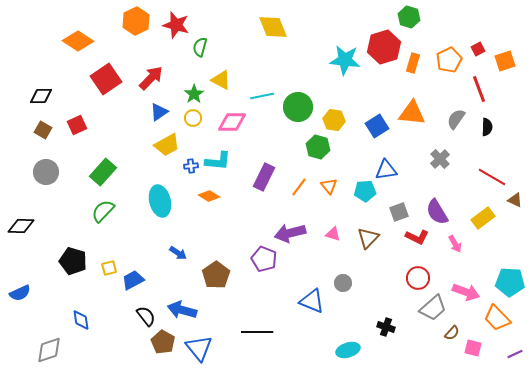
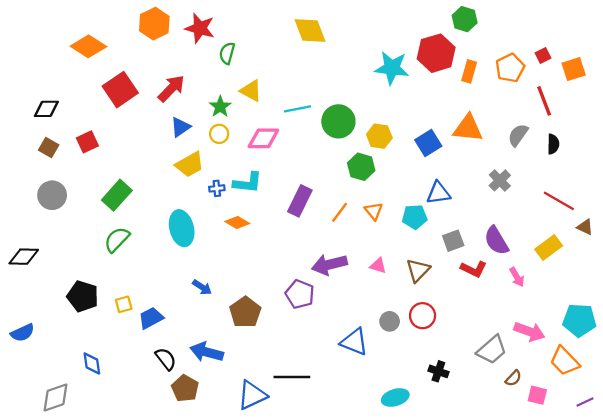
red circle: (418, 278) -> (423, 316), moved
blue triangle: (199, 348) -> (252, 395), moved, turned 44

